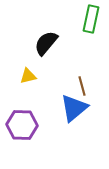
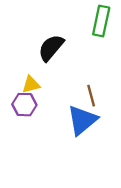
purple hexagon: (22, 125) -> (24, 105), moved, size x0.7

